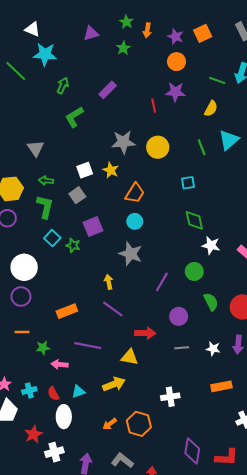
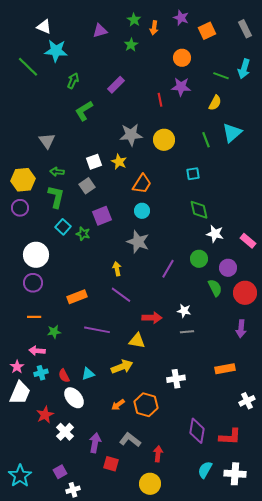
purple star: (175, 37) -> (181, 18), moved
purple circle: (179, 316) -> (228, 268), moved
white star: (213, 349) -> (184, 311), moved
pink arrow: (60, 364) -> (37, 351), moved
white ellipse: (64, 417) -> (74, 398), turned -40
white cross: (54, 452) -> (65, 432), turned -30

